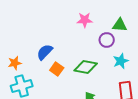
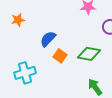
orange star: (15, 63) -> (18, 20), moved

